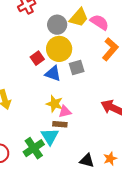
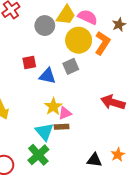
yellow circle: (59, 49) -> (79, 40), moved
red square: (37, 58) -> (29, 62), turned 32
yellow star: (55, 104) -> (53, 107), turned 30
cyan triangle: (50, 136) -> (44, 132), moved

